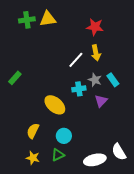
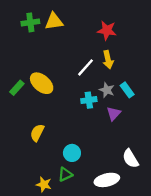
yellow ellipse: (55, 105) -> (42, 83), moved
yellow semicircle: (33, 131) -> (37, 133), moved
white semicircle: (119, 152) -> (130, 159), moved
yellow star: (33, 158) -> (44, 184), moved

